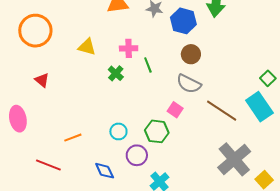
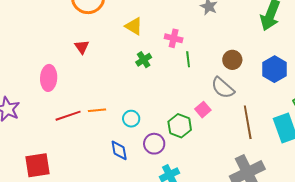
blue hexagon: (183, 21) -> (274, 69), moved
green cross: (116, 73) -> (144, 60), moved
brown line: (222, 111) -> (248, 122), turned 32
cyan circle: (118, 131) -> (131, 119), moved
red line: (48, 165) -> (68, 116), moved, turned -55

